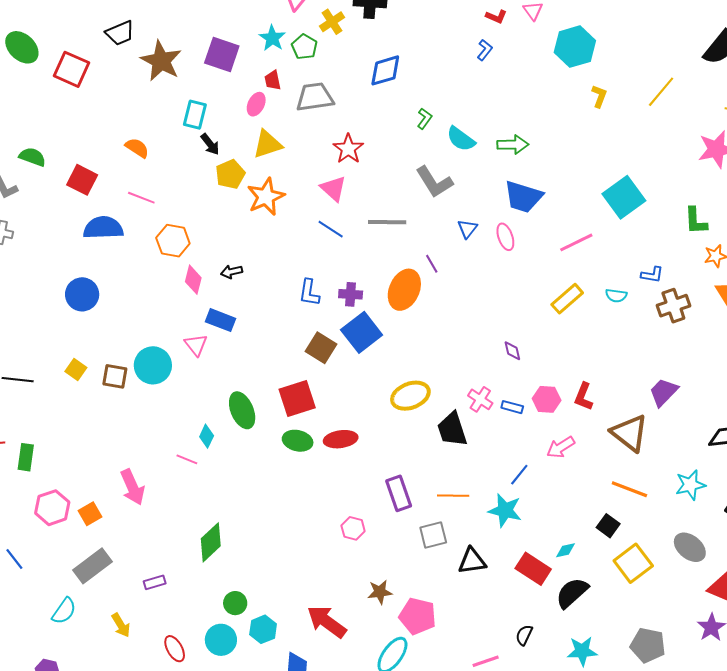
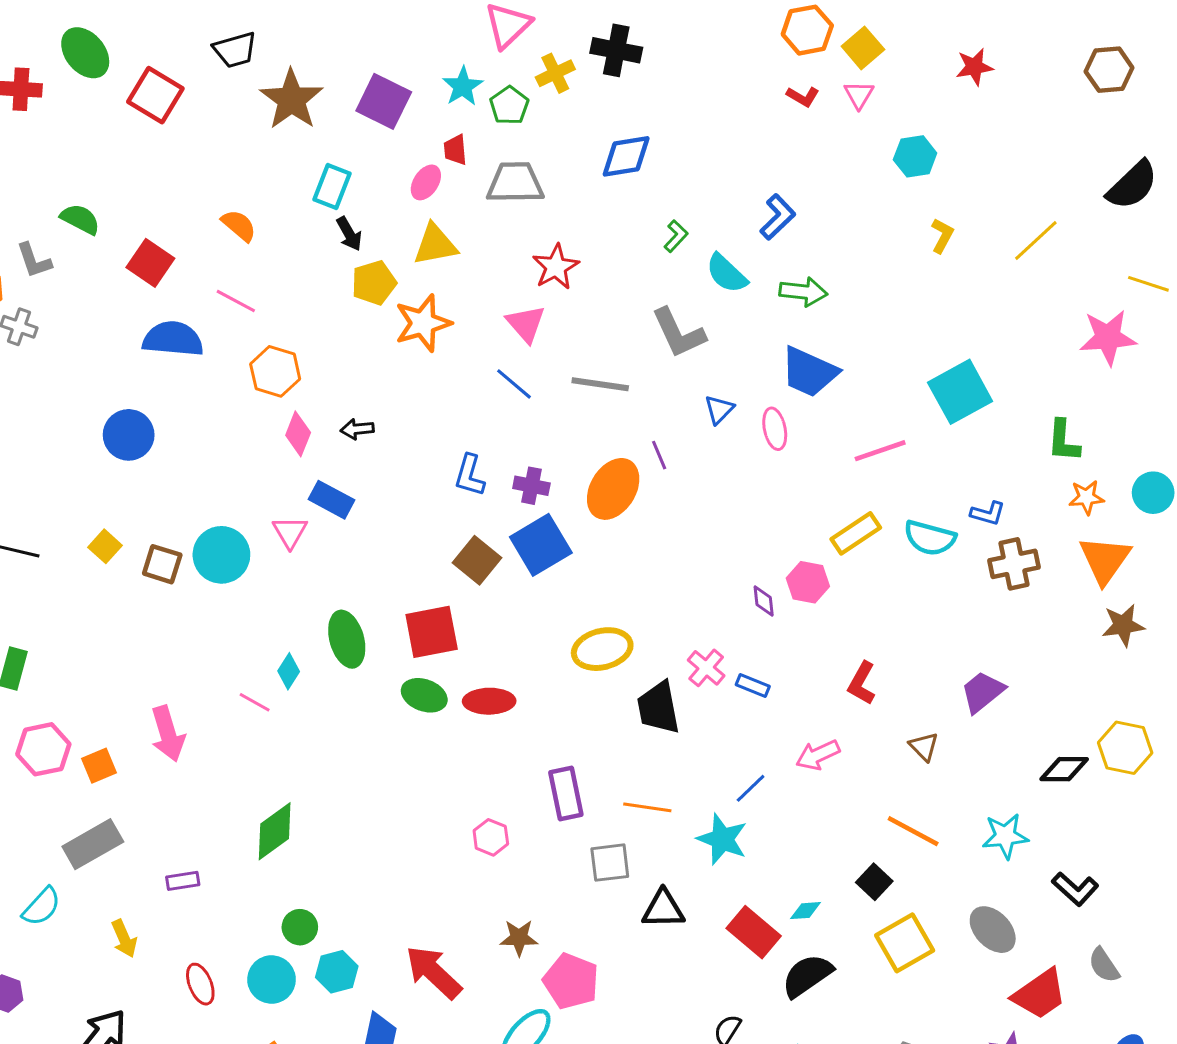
cyan hexagon: (575, 47) -> (915, 156), size x0.7
blue L-shape: (485, 50) -> (778, 217), moved, size x1.4
cyan semicircle: (616, 296) -> (930, 538), size x1.6
pink hexagon: (547, 399) -> (808, 582), moved
brown triangle: (630, 433) -> (924, 747), size x0.5

